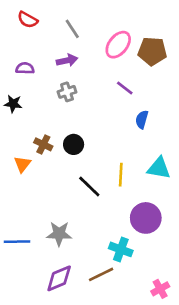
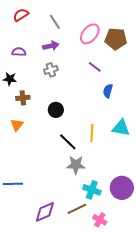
red semicircle: (28, 20) -> (21, 15), turned 119
brown cross: (43, 144) -> (23, 98), moved, turned -32
purple circle: (146, 218) -> (122, 188), moved
gray star: (59, 234) -> (76, 165), moved
pink cross: (160, 289) -> (100, 220), moved, turned -32

